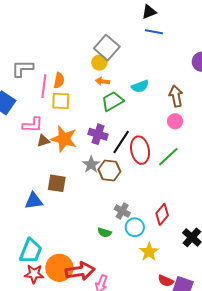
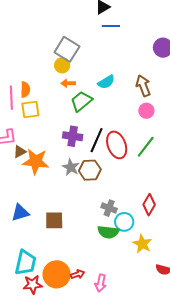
orange star: (64, 139) -> (36, 162), moved
brown square: (57, 183) -> (54, 220), moved
green semicircle: (105, 233) -> (108, 232), moved, size x1.5
red arrow: (80, 271) -> (78, 274), size x0.5

